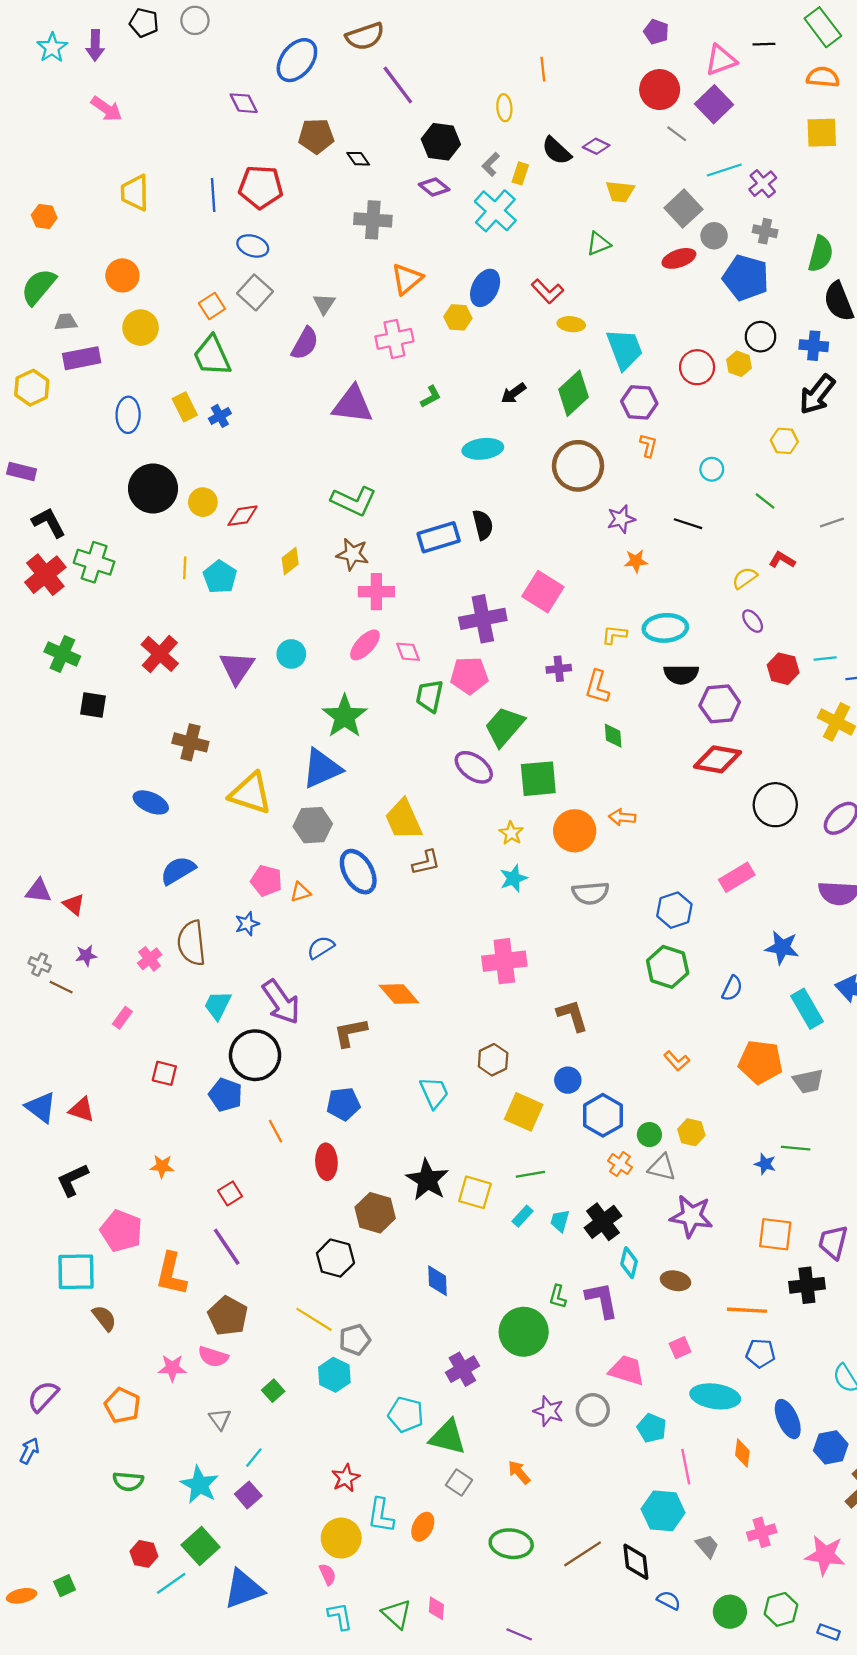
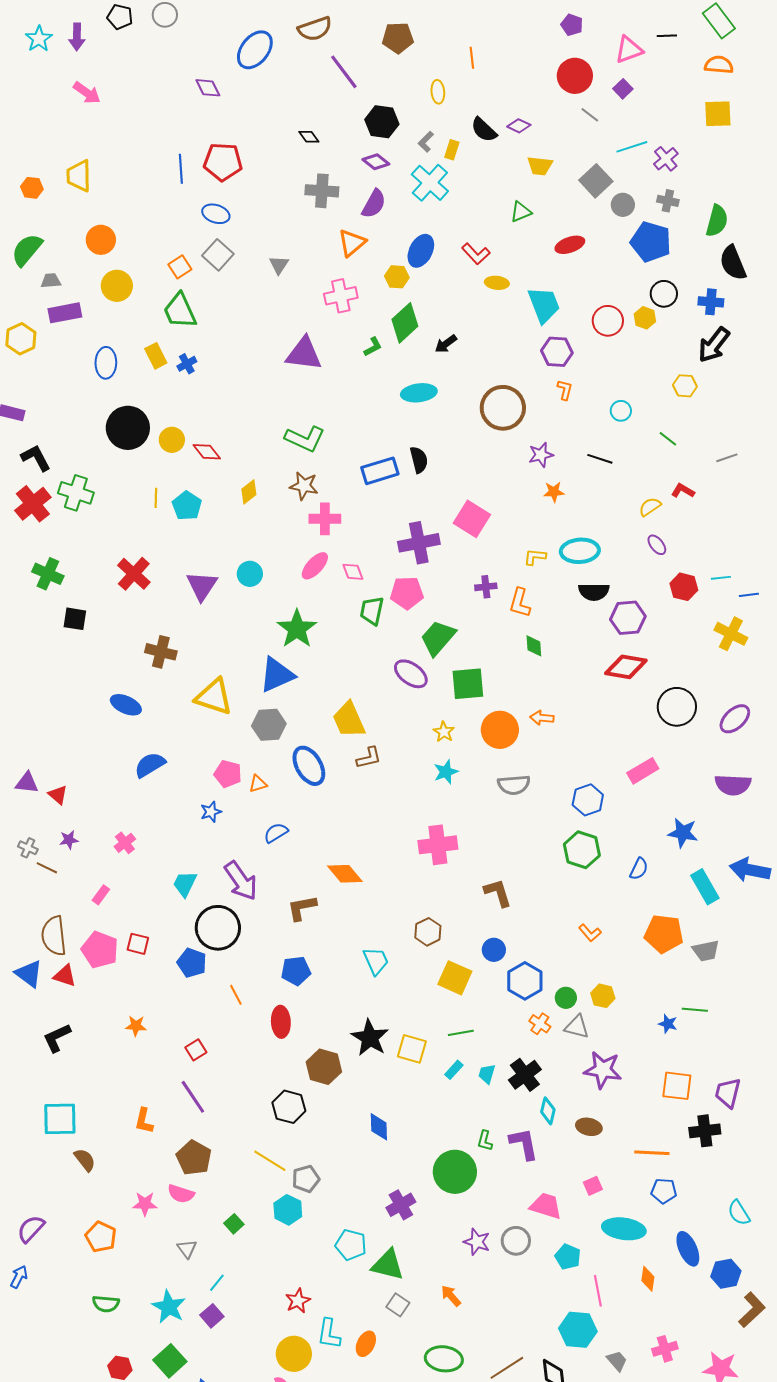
purple square: (714, 104) -> (623, 89), size x0.6
brown pentagon: (316, 136) -> (398, 38), moved
yellow trapezoid: (135, 193) -> (79, 176), moved
red ellipse: (679, 258) -> (570, 245), moved
purple semicircle: (305, 343) -> (374, 204), moved
green diamond: (573, 393) -> (405, 323), moved
red diamond: (243, 516) -> (207, 452), turned 60
brown semicircle: (192, 943) -> (54, 936), moved
pink pentagon: (121, 1231) -> (100, 950), moved
orange L-shape: (171, 1274) -> (144, 1121), size x0.7

